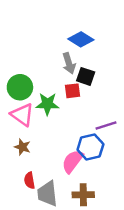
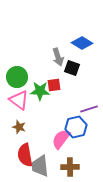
blue diamond: (81, 39) -> (82, 43), moved
red square: (73, 91) -> (54, 85), moved
red semicircle: (29, 180) -> (25, 155), size x1.6

